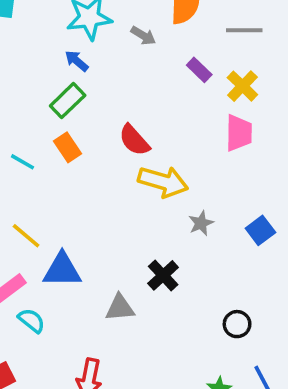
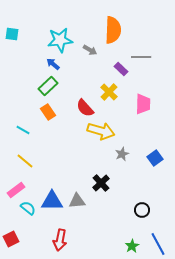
gray line: (244, 30) -> (141, 57), moved
yellow cross: (242, 86) -> (109, 92), moved
cyan line: (22, 162) -> (23, 130), moved
blue triangle: (62, 270) -> (52, 201), moved

